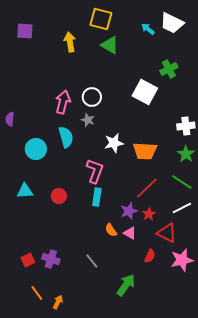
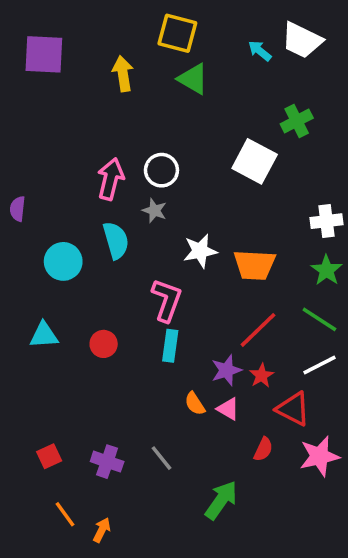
purple square: (25, 31) -> (44, 54), size x1.4
purple cross: (51, 259) -> (107, 462), moved

